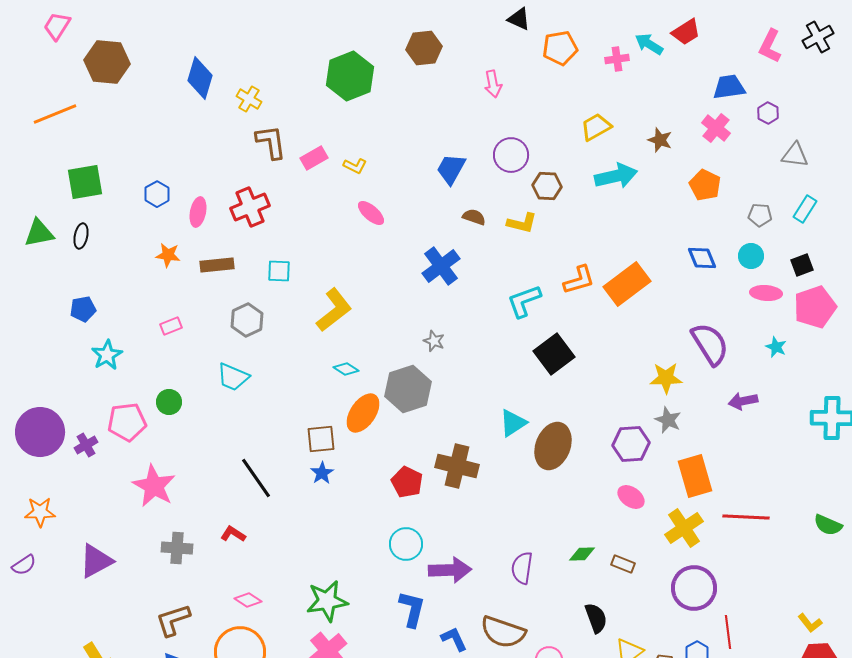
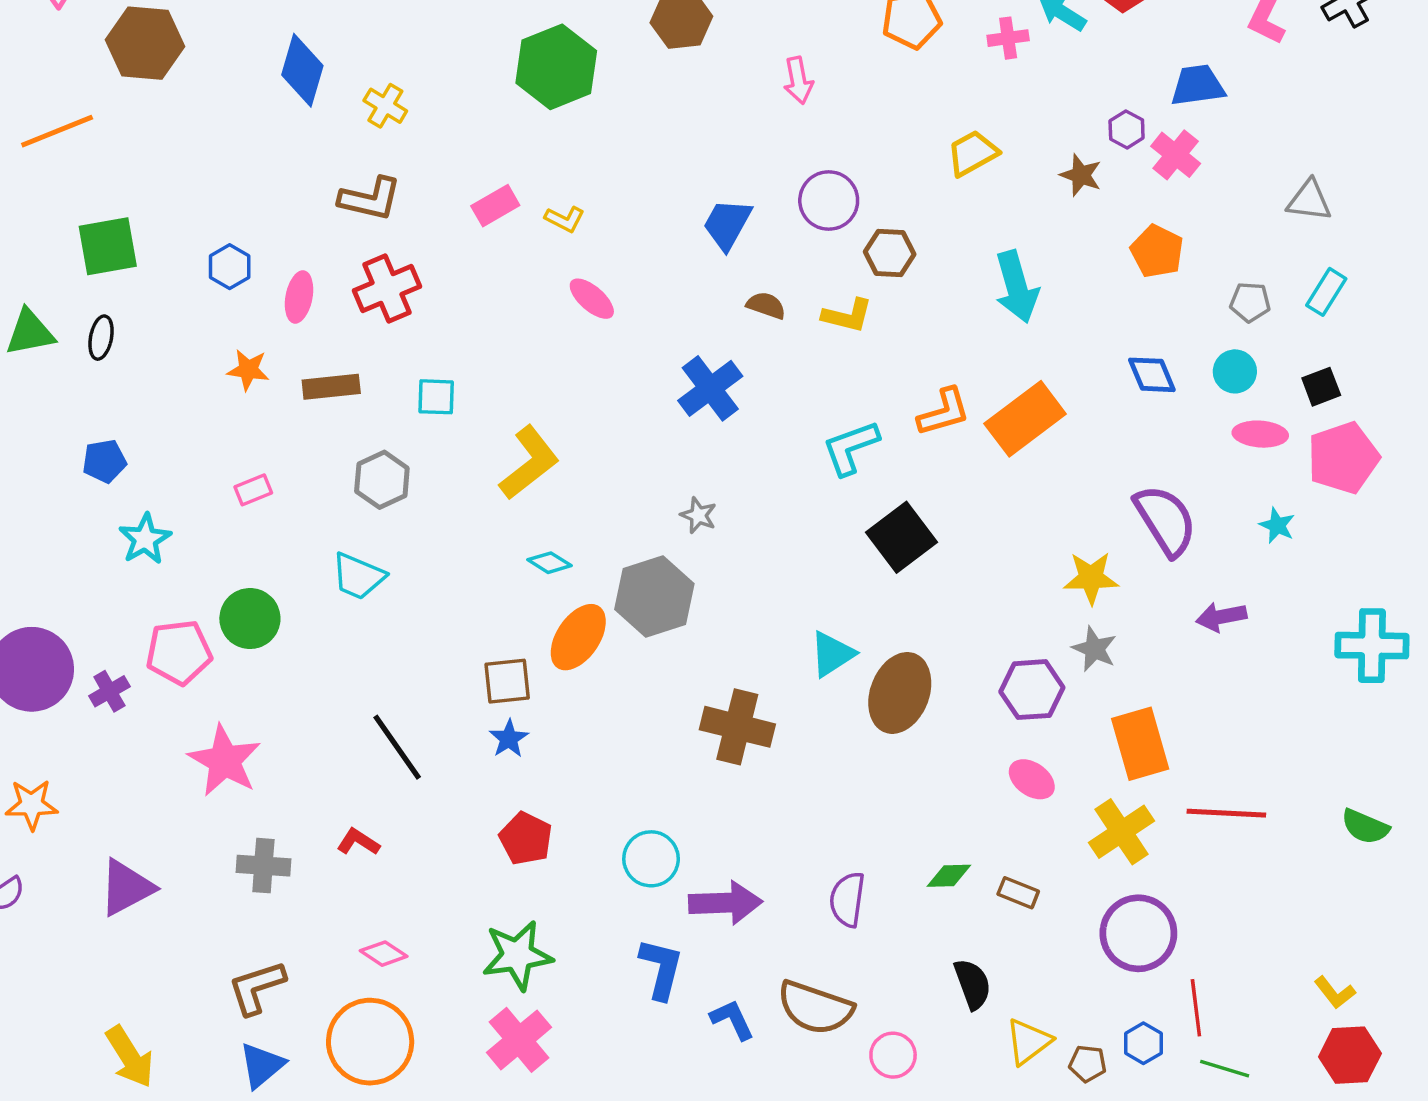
purple hexagon: (768, 113) -> (1127, 129), moved
brown L-shape: (271, 142) -> (370, 199), moved, turned 111
cyan arrow: (616, 176) -> (1017, 287), moved, turned 87
green circle: (169, 402) -> (250, 619), size x1.4
red pentagon: (407, 482) -> (526, 839), moved

